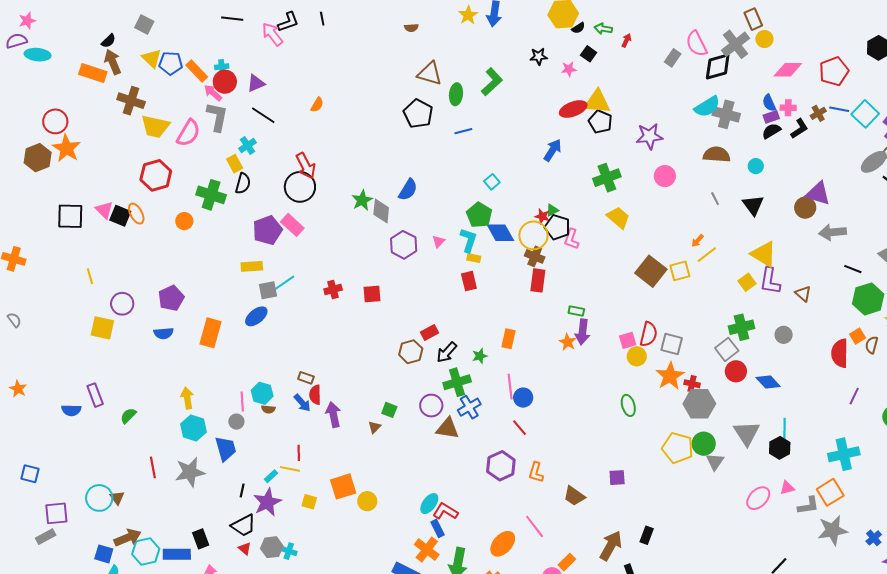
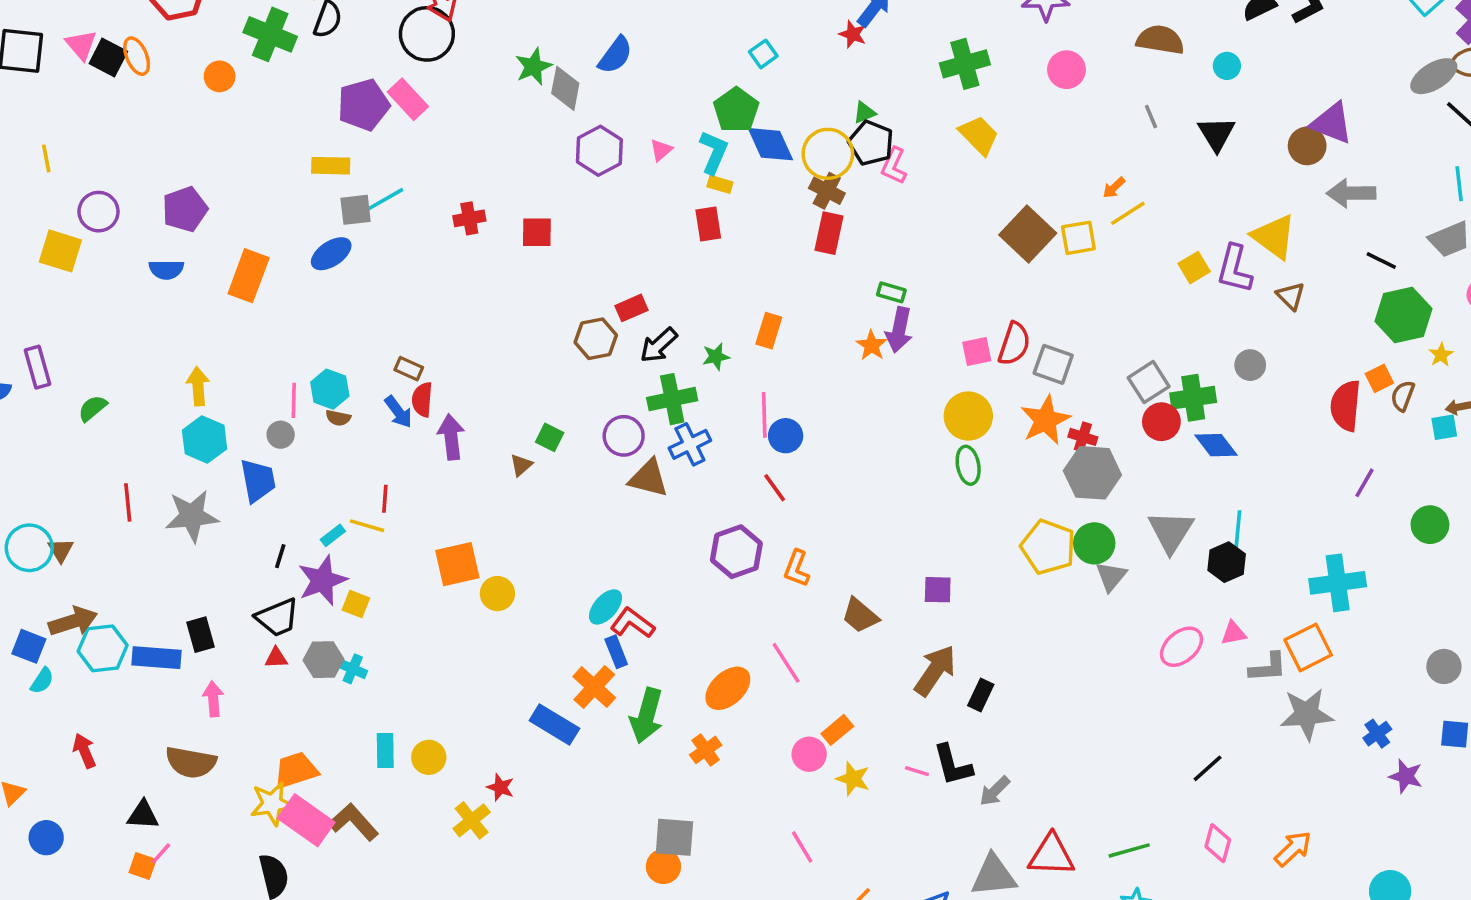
red star: (542, 216) -> (853, 34), moved
yellow triangle: (764, 254) -> (1274, 237), moved
green cross: (741, 327) -> (1193, 398), moved
yellow circle: (637, 356) -> (968, 416), moved, size x1.4
yellow square: (309, 502) -> (356, 604), moved
brown arrow: (611, 546) -> (935, 670), moved
red triangle: (245, 548) -> (276, 658), turned -48

